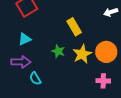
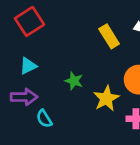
yellow rectangle: (74, 27) -> (109, 36), moved
yellow star: (82, 54) -> (106, 98), moved

